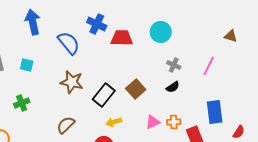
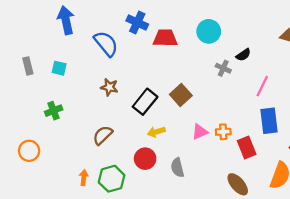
pink line: (209, 66) -> (262, 86), moved
brown star: (72, 82) -> (109, 87), size x0.7
black semicircle: (173, 87) -> (243, 55), moved

